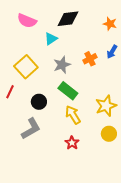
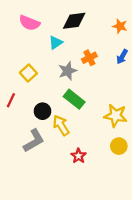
orange cross: (90, 59) -> (89, 58), moved
yellow square: (26, 67) -> (28, 73), size x0.7
yellow star: (106, 106) -> (116, 116), turned 30
yellow arrow: (73, 115) -> (61, 125), moved

